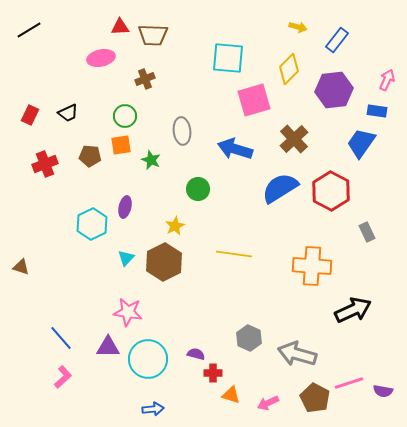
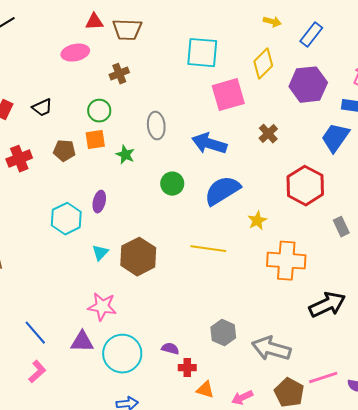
brown cross: (294, 139) -> (268, 134), size x0.7
blue semicircle: (280, 188) -> (222, 191), moved
yellow star: (175, 226) -> (257, 221), moved

